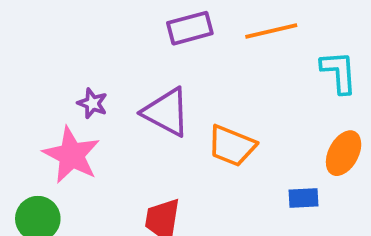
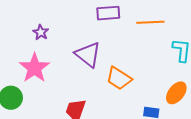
purple star: (92, 103) -> (41, 32), moved

